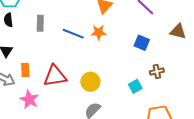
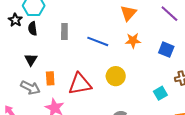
orange star: (99, 32) -> (133, 41), moved
yellow circle: (90, 82) -> (116, 76), moved

